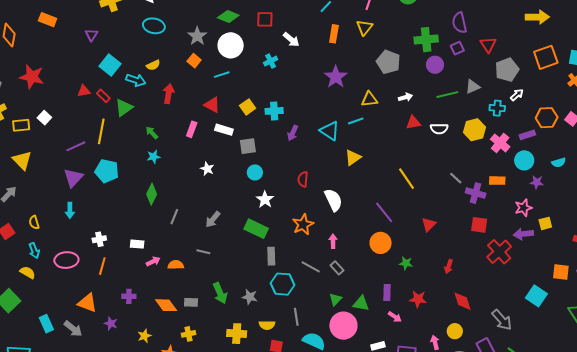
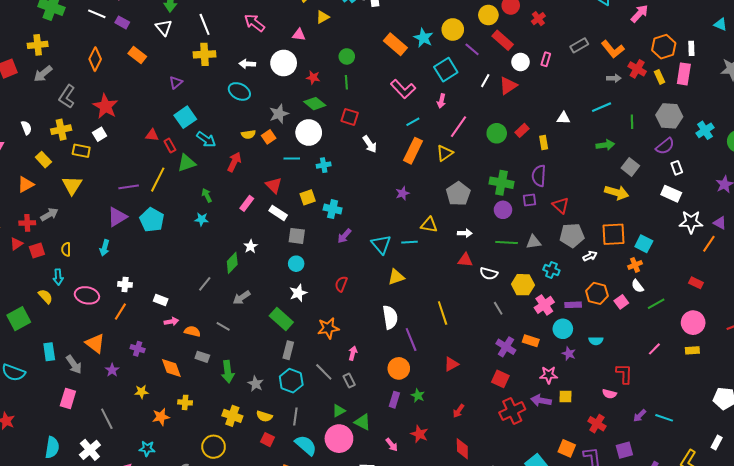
orange rectangle: (334, 34) -> (413, 151), size x1.4
red triangle: (488, 45) -> (561, 205), turned -30
cyan cross: (271, 61) -> (324, 165), moved
yellow semicircle: (153, 65) -> (248, 134), moved
purple star: (336, 77) -> (402, 193), size x0.6
white arrow: (517, 95) -> (590, 256), moved
white square: (44, 118) -> (100, 134), moved
gray line: (456, 178) -> (498, 308), moved
green diamond: (152, 194) -> (232, 263), moved
white semicircle: (333, 200) -> (390, 317), moved
purple rectangle: (387, 292) -> (394, 400), moved
gray rectangle: (191, 302) -> (202, 357), moved

